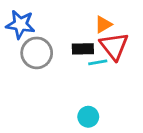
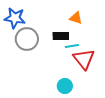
orange triangle: (103, 24) -> (76, 18), turned 48
red triangle: (114, 46) -> (84, 59), moved

